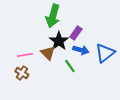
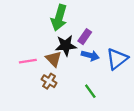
black star: (59, 41) -> (66, 45), turned 30
green line: (70, 66) -> (90, 91), moved
brown cross: (22, 73) -> (49, 81), moved

